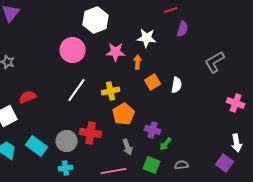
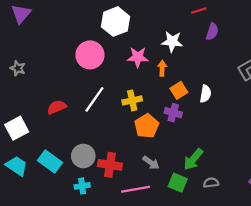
red semicircle: (28, 97) -> (57, 107), moved
purple cross: (153, 130) -> (173, 113), moved
red cross: (91, 133) -> (110, 165), moved
green arrow: (166, 144) -> (193, 159), size x1.5
gray arrow: (128, 147) -> (151, 163), turned -35

